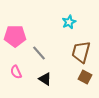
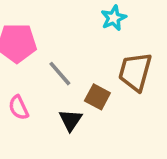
brown square: (85, 77) -> (97, 97), moved
black triangle: (45, 79) -> (71, 120), turned 32

